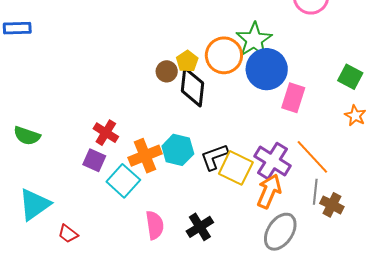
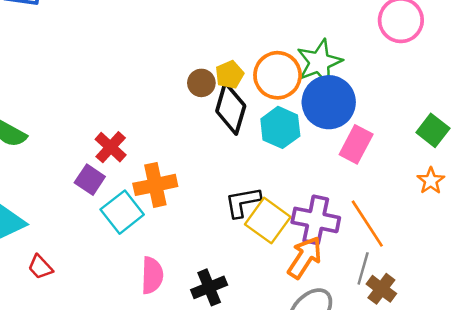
cyan hexagon: (178, 150) -> (280, 127), moved
purple cross: (273, 161) -> (316, 220), turned -30

